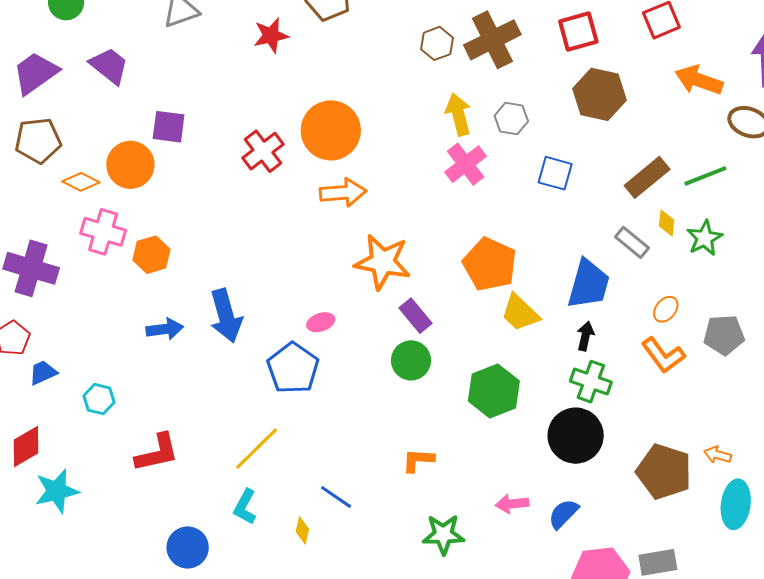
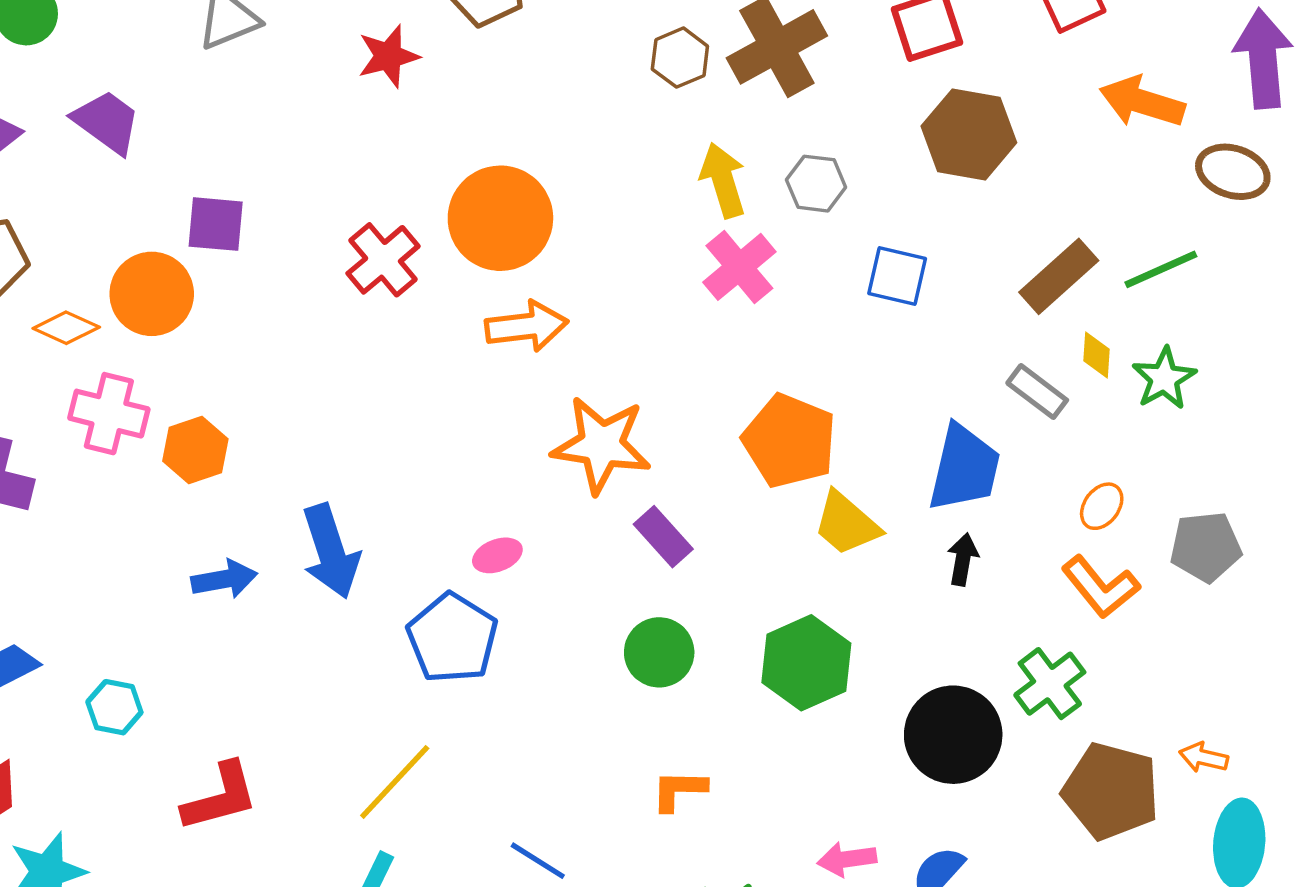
green circle: (411, 360) -> (659, 652), moved
green cross: (591, 382) -> (1050, 684), moved, turned 36

